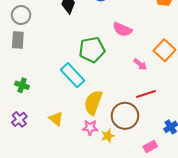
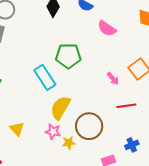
pink semicircle: (122, 29) -> (107, 28), moved
red line: (146, 94) -> (126, 106), moved
yellow triangle: (56, 119) -> (17, 129), moved

